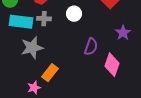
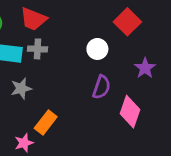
white circle: (74, 14) -> (97, 49), moved
gray star: (32, 48) -> (21, 88), size x0.7

